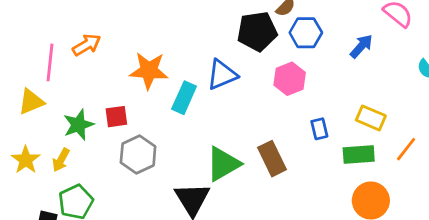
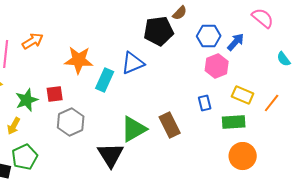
blue hexagon: (306, 33) -> (209, 36), moved
pink hexagon: (290, 79) -> (217, 66), moved
orange line: (406, 149) -> (272, 103), moved

